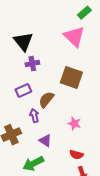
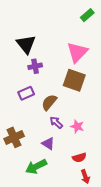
pink triangle: (74, 37) -> (77, 52), moved, turned 30
purple arrow: (34, 116) -> (56, 122), moved, turned -32
red semicircle: (76, 155) -> (79, 158), turned -32

